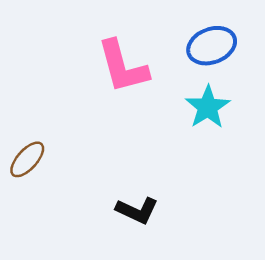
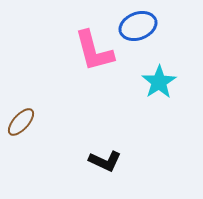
blue ellipse: (212, 46) -> (138, 26), moved

